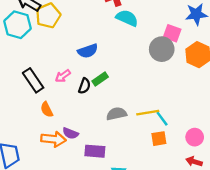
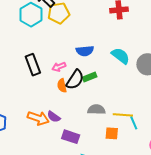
cyan semicircle: (127, 18) -> (121, 56), moved
black semicircle: (84, 86) -> (75, 80), size x1.5
orange semicircle: (47, 109) -> (62, 86), moved
orange square: (159, 139) -> (112, 133), moved

